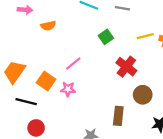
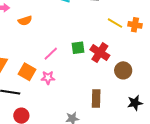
yellow line: (145, 36) -> (115, 23), turned 49
green square: (106, 37) -> (78, 48), moved, turned 32
brown circle: (143, 95) -> (123, 70), moved

